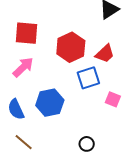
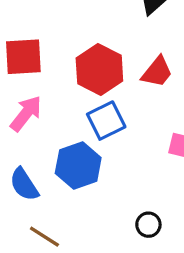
blue square: (88, 78) -> (106, 121), moved

